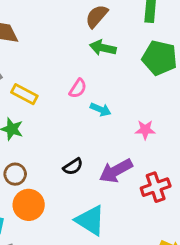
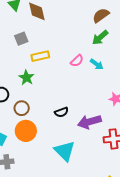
green arrow: (103, 48) -> (100, 37), turned -66
yellow rectangle: (24, 94) -> (40, 56), turned -54
cyan arrow: (101, 109) -> (97, 64), moved

